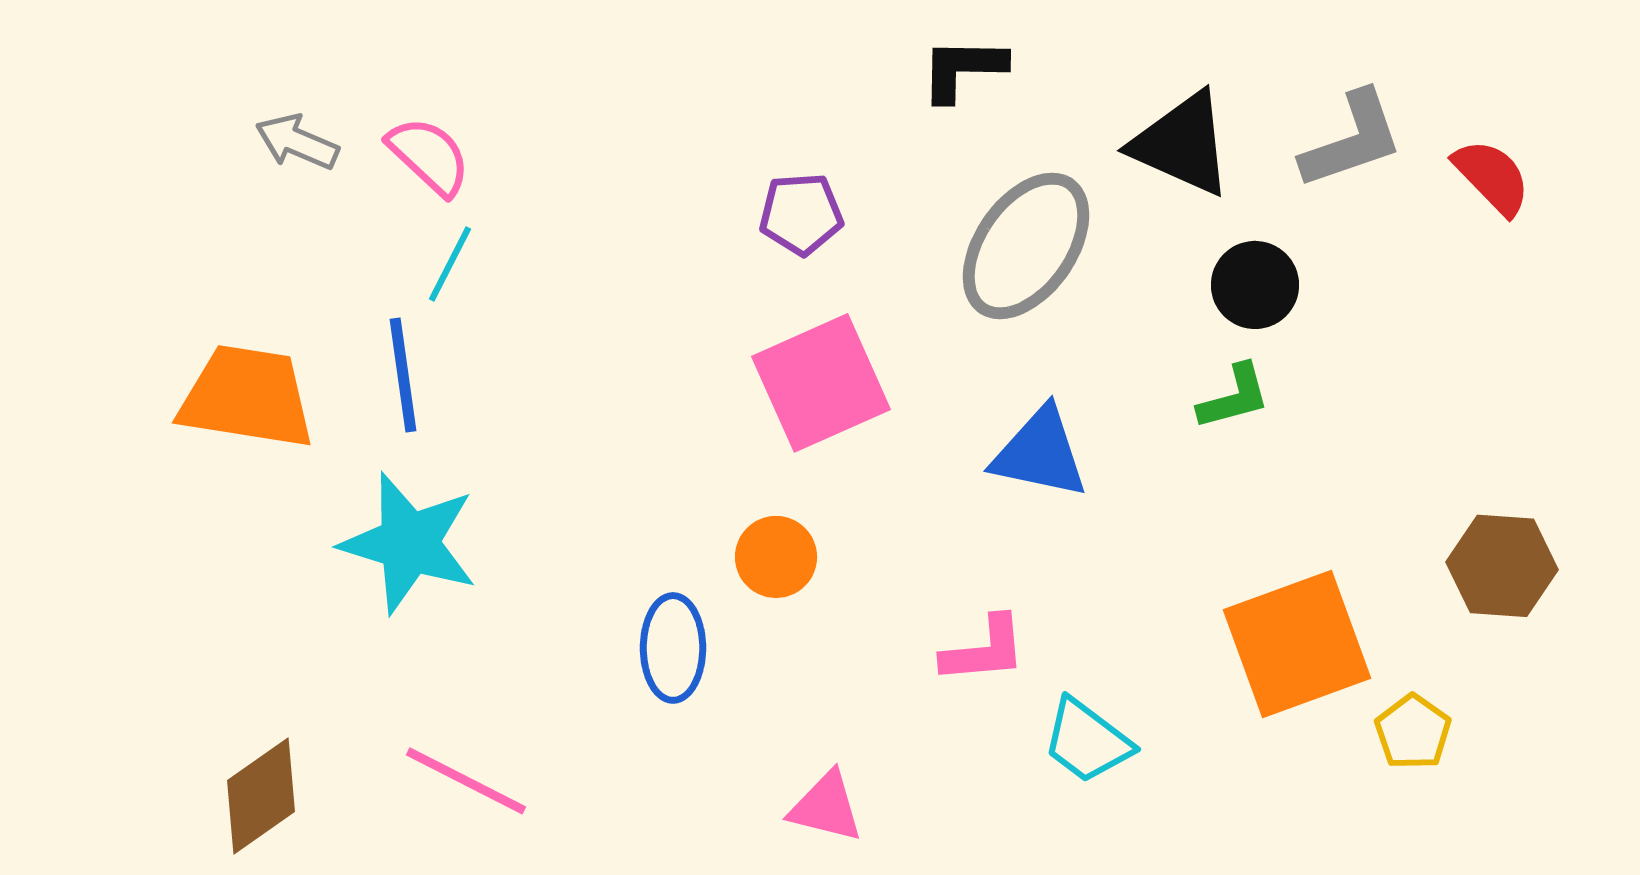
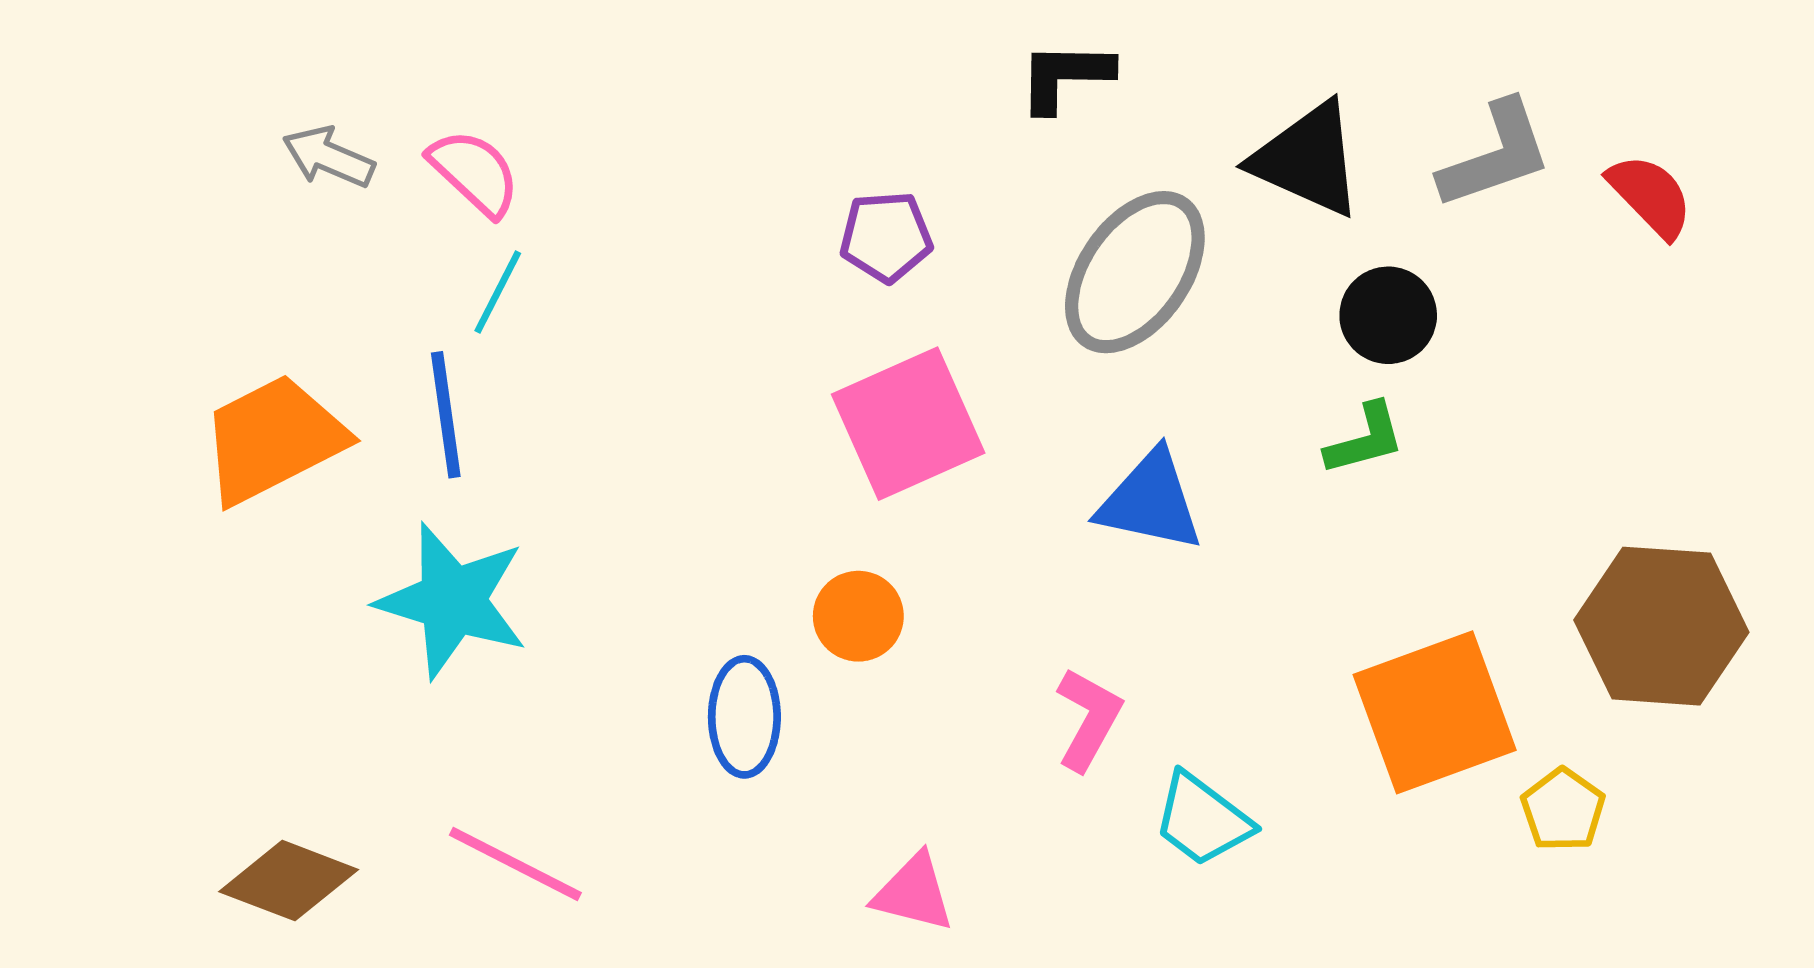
orange trapezoid: (247, 397) -> (273, 439), turned -36
brown hexagon: (1502, 566) -> (1661, 626), size x1.4
pink L-shape: (984, 650) -> (1088, 719), turned -56
brown diamond: (261, 796) -> (289, 881), turned 56

